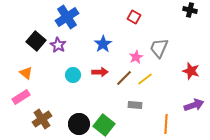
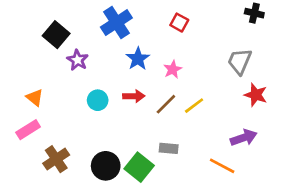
blue cross: (67, 17) -> (116, 23), moved
black square: (36, 41) -> (56, 35), moved
gray trapezoid: (159, 48) -> (240, 61), moved
pink star: (136, 57) -> (173, 69), moved
gray rectangle: (135, 105) -> (169, 148), moved
purple arrow: (194, 105) -> (244, 138), moved
orange line: (166, 124) -> (222, 166), turned -66

